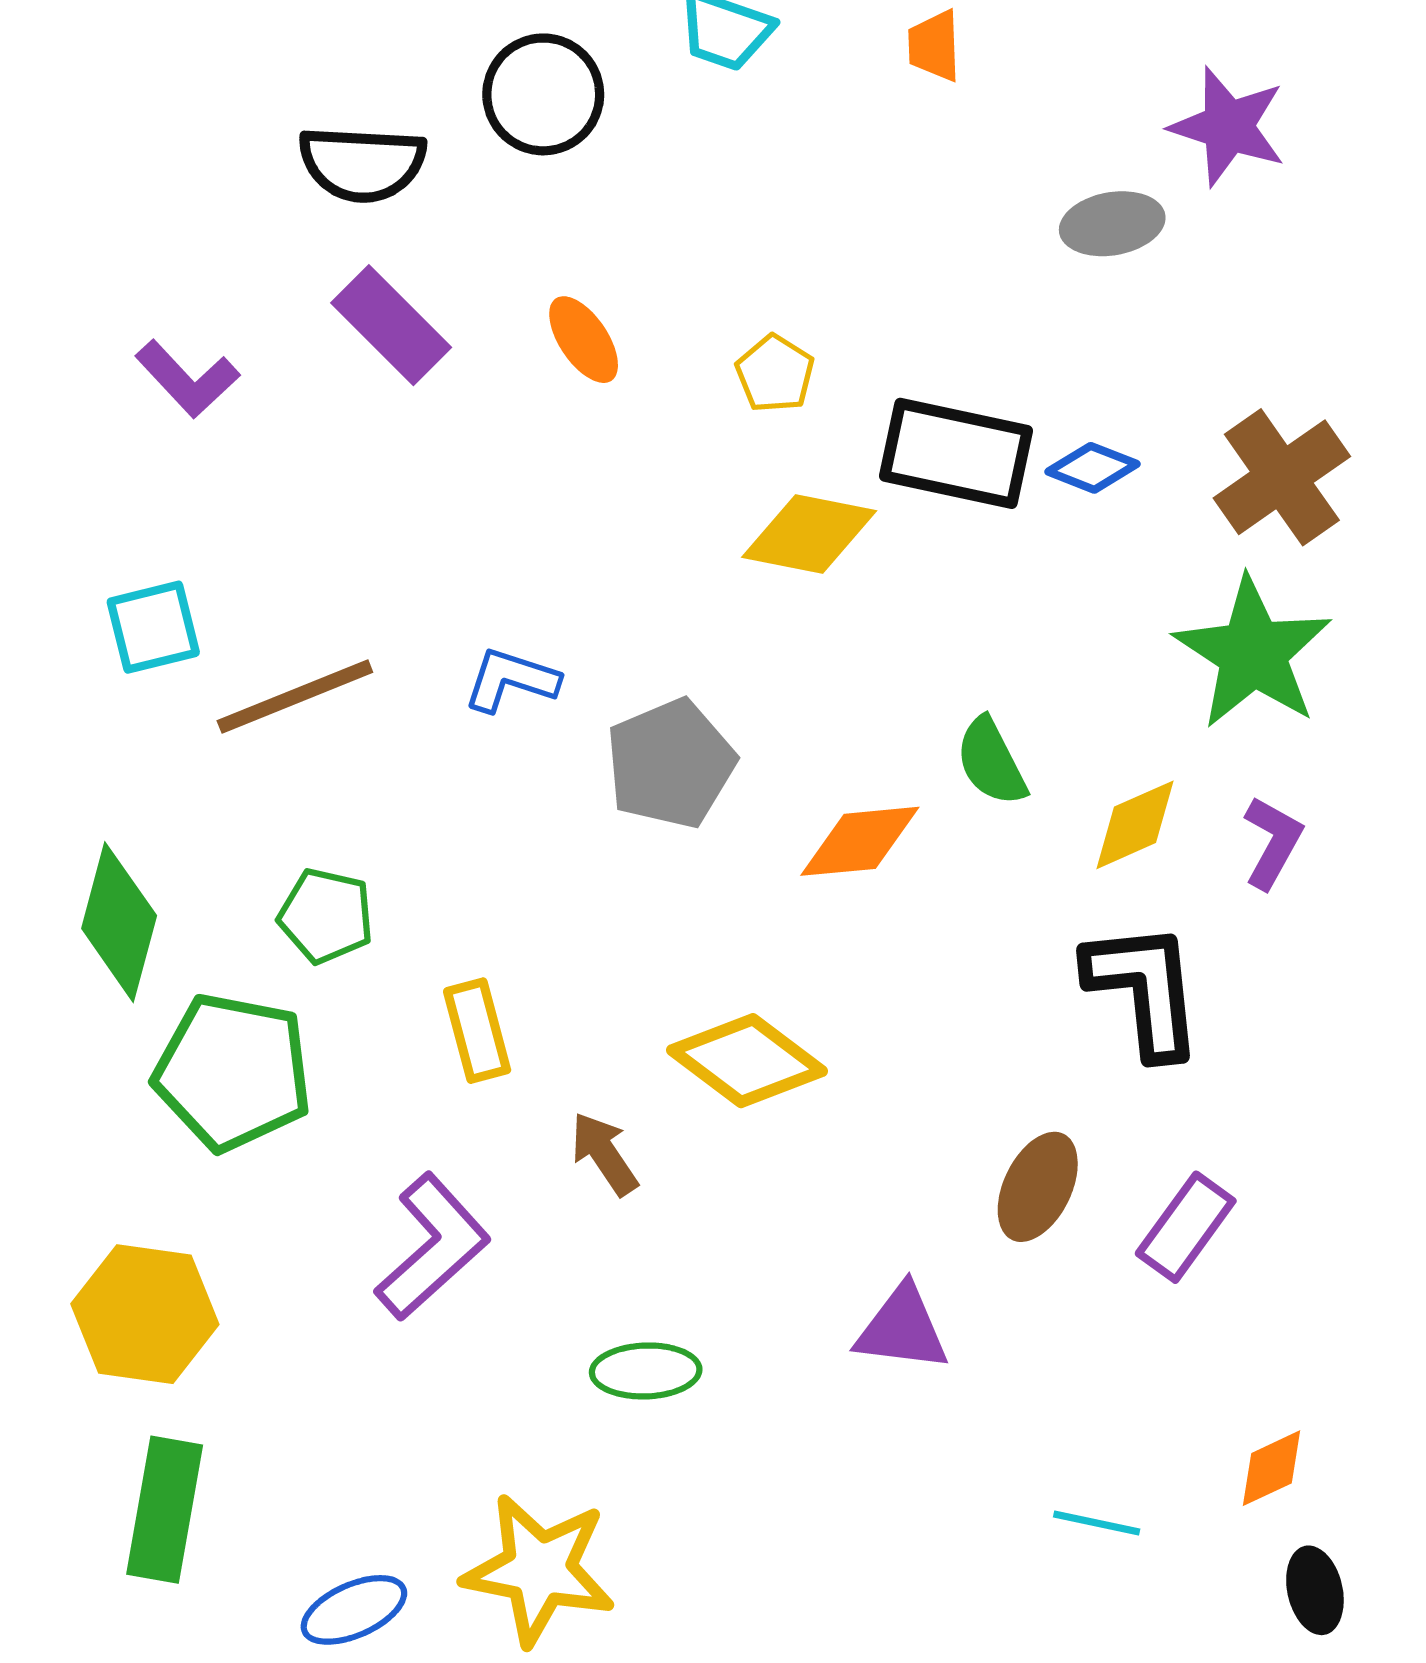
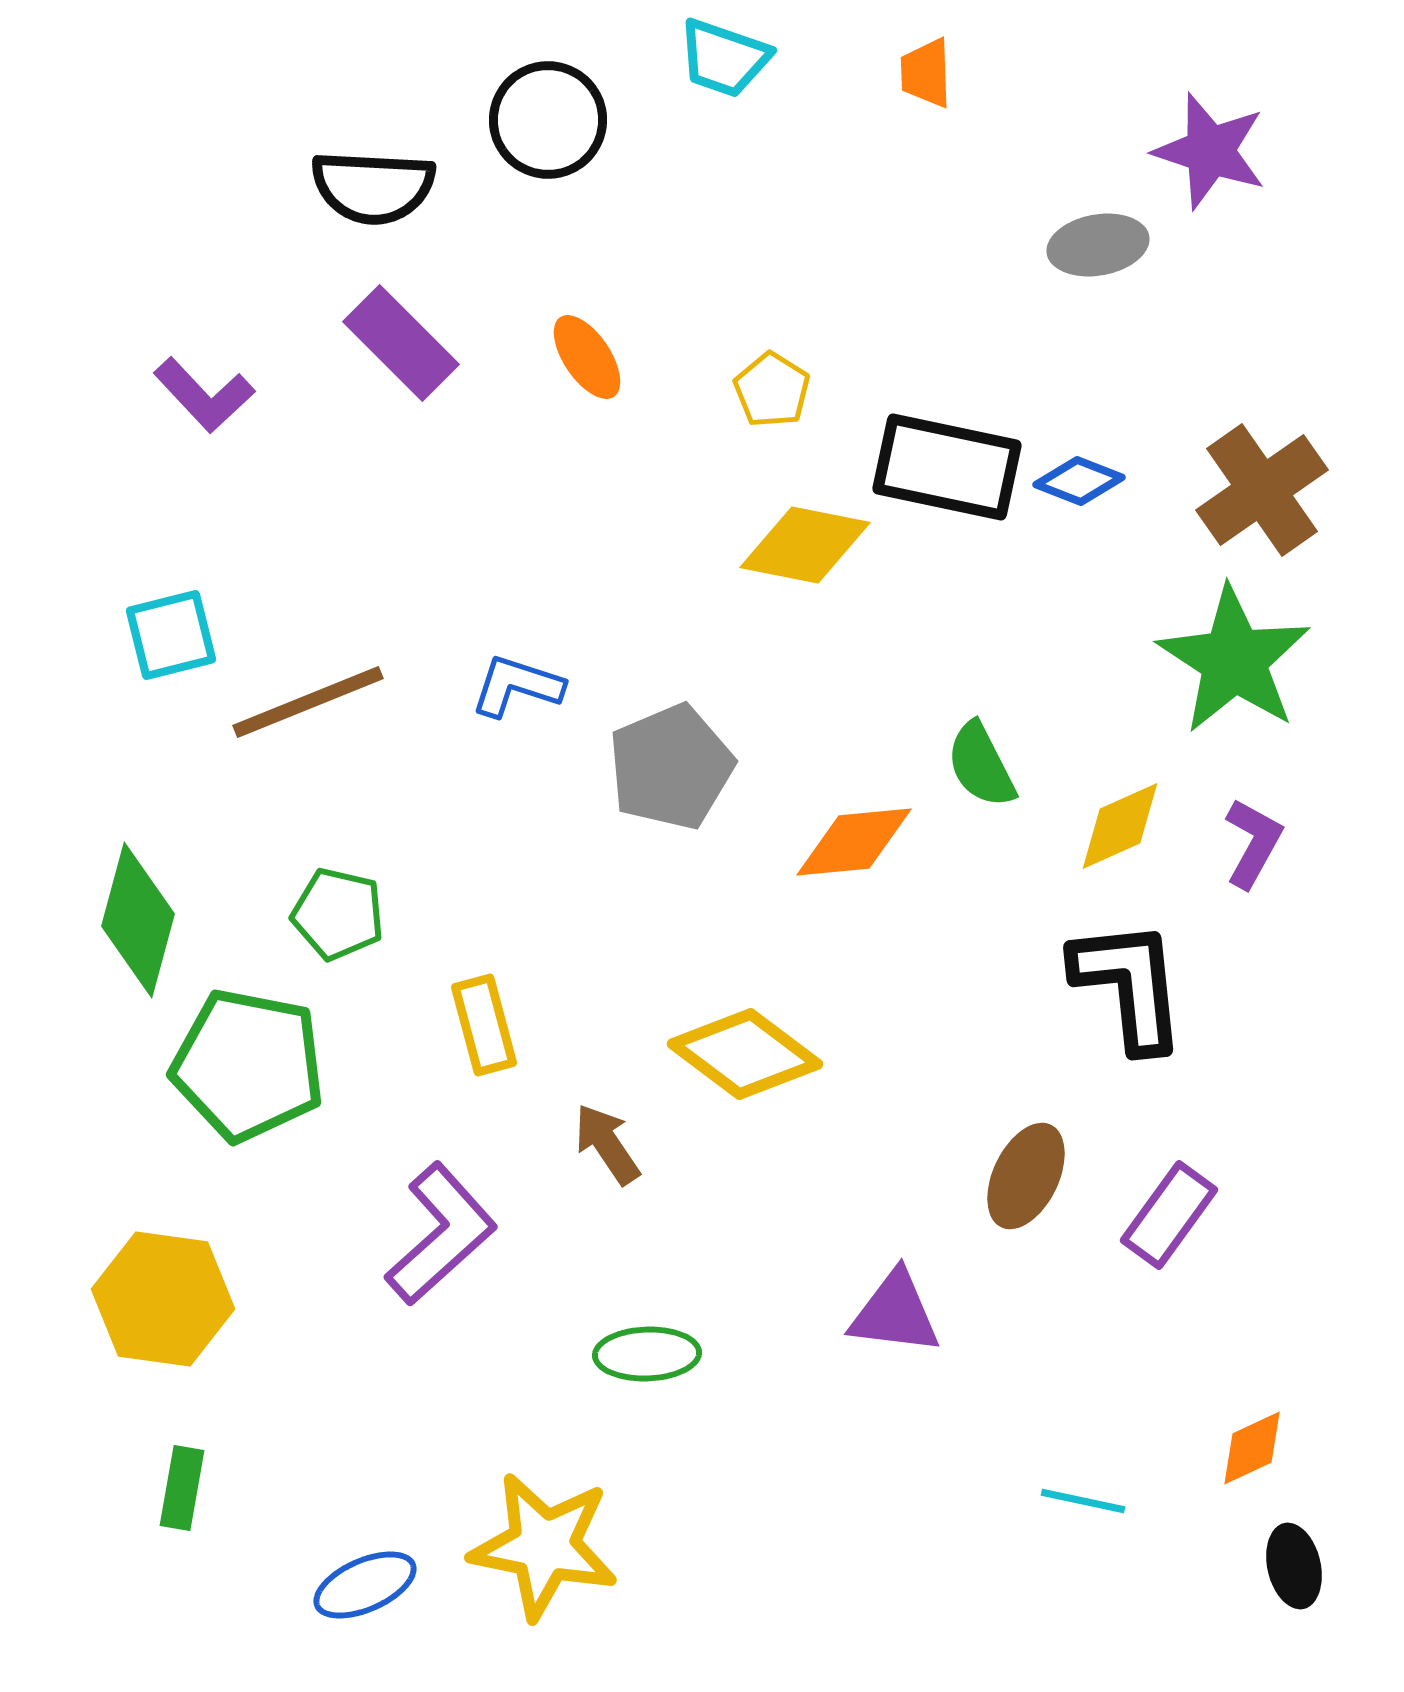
green rectangle: (165, 1510) -> (182, 1488), size x0.6

